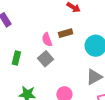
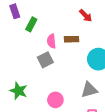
green rectangle: (16, 58) -> (31, 24), moved

